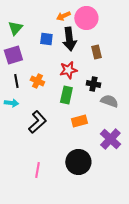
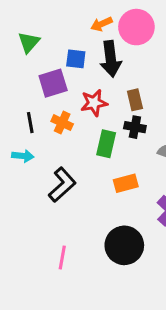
brown rectangle: (96, 52) -> (135, 100), moved
purple square: (13, 55) -> (53, 83), moved
red star: (68, 70) -> (94, 103), moved
black cross: (93, 84) -> (135, 127), moved

